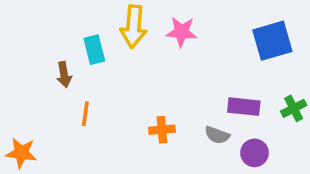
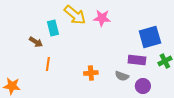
yellow arrow: (133, 26) -> (75, 15), turned -55
blue square: (272, 41) -> (150, 37), moved
brown arrow: (64, 75) -> (36, 42), turned -48

